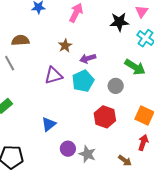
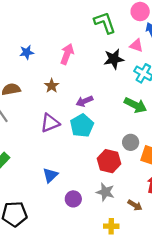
pink triangle: (142, 11) -> (136, 46), turned -40
brown star: (65, 46) -> (52, 86), moved
gray circle: (116, 86) -> (131, 142), moved
gray star: (87, 154) -> (105, 192), moved

